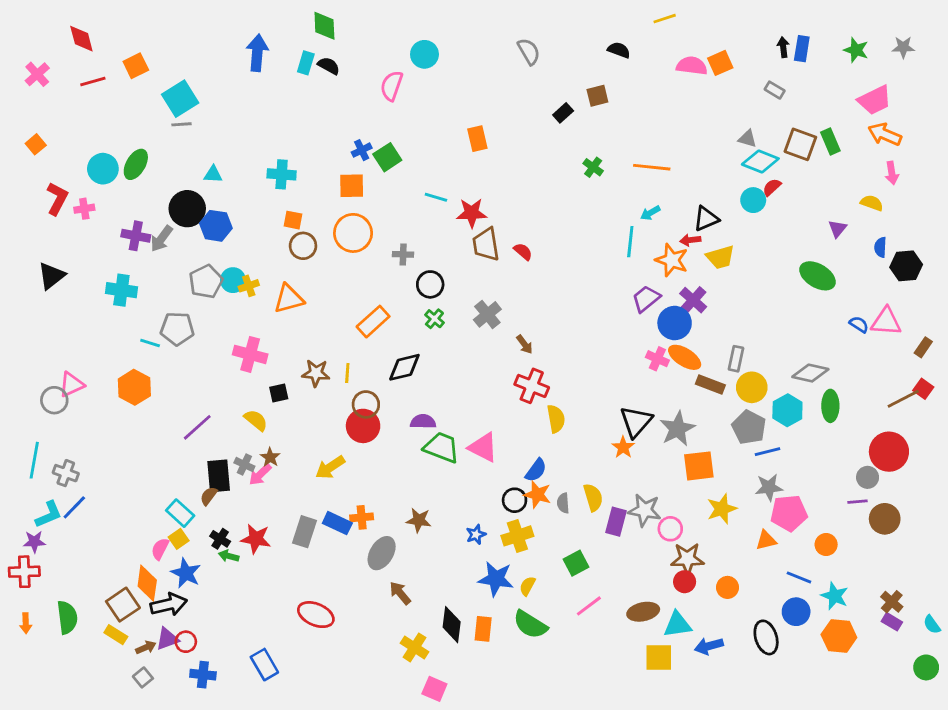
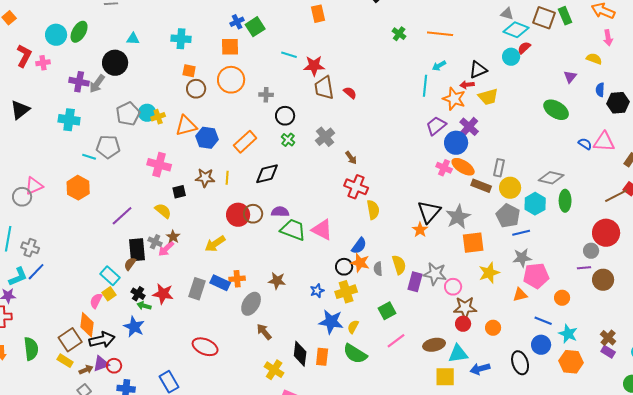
blue hexagon: (216, 226) -> (207, 138), moved
brown circle: (366, 404) -> (253, 214), moved
blue star: (186, 573) -> (134, 327), moved

